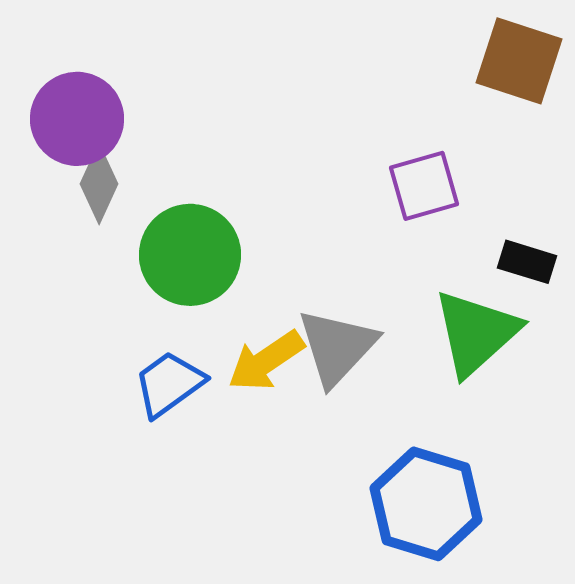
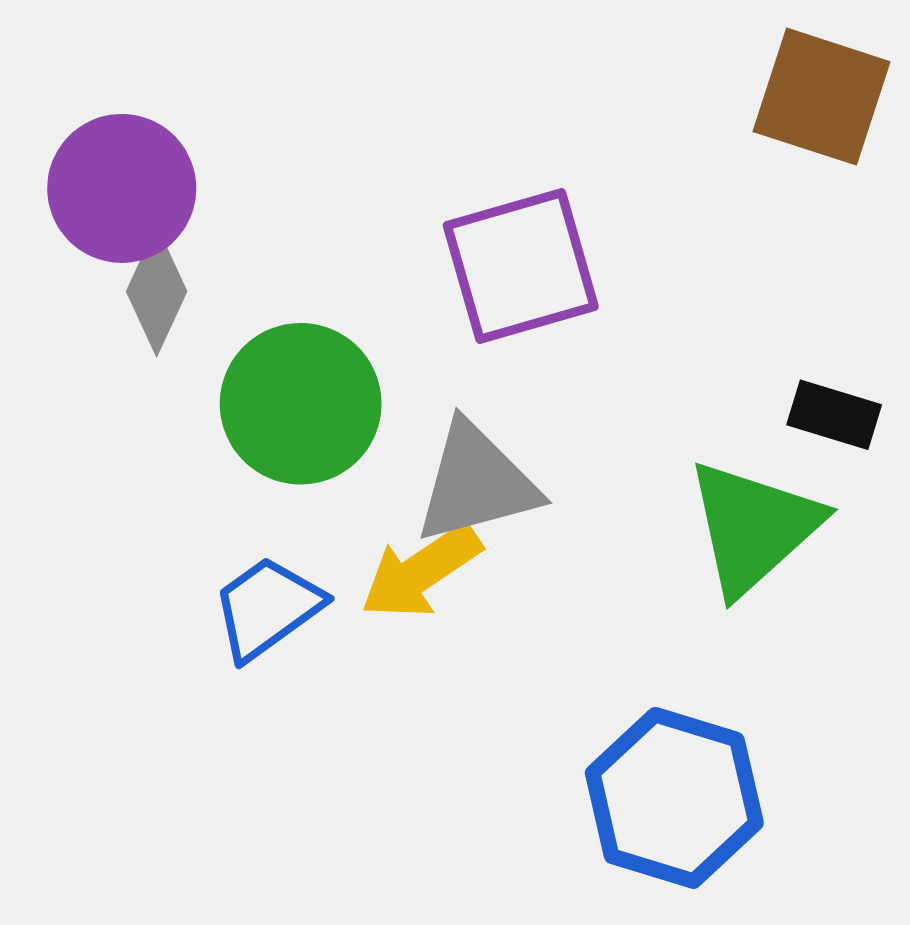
purple square: (424, 186) -> (521, 266), moved, size x1.4
gray triangle: (337, 347) -> (476, 483), moved, turned 32

